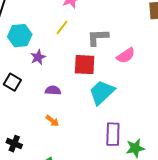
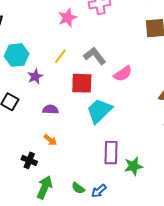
yellow line: (62, 27) -> (60, 56), moved
gray L-shape: (98, 37) -> (95, 56), turned 55
black cross: (14, 144) -> (29, 160), moved

